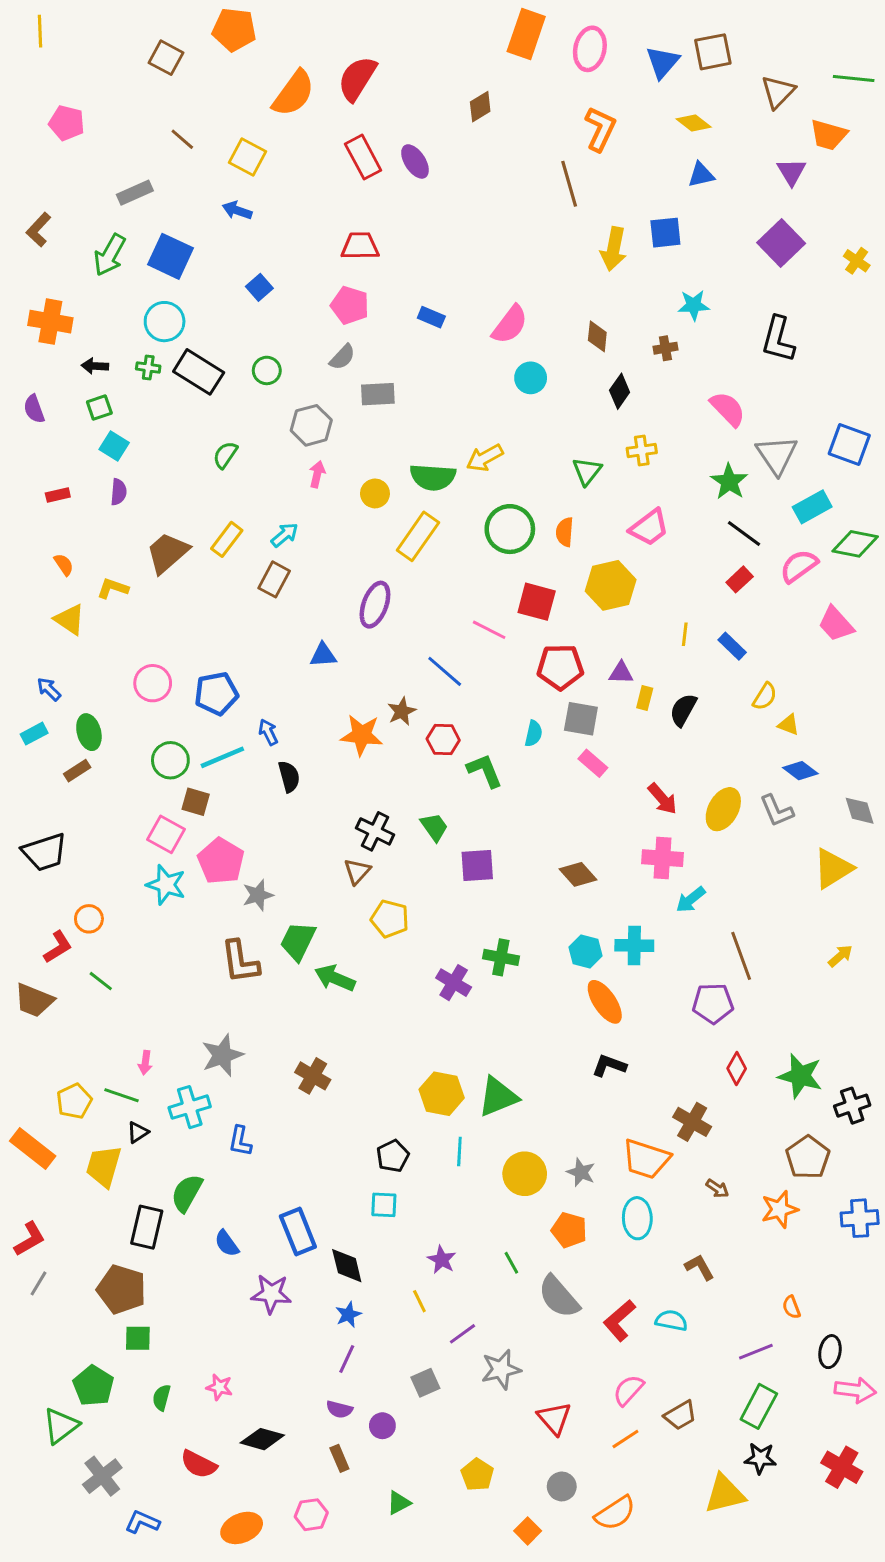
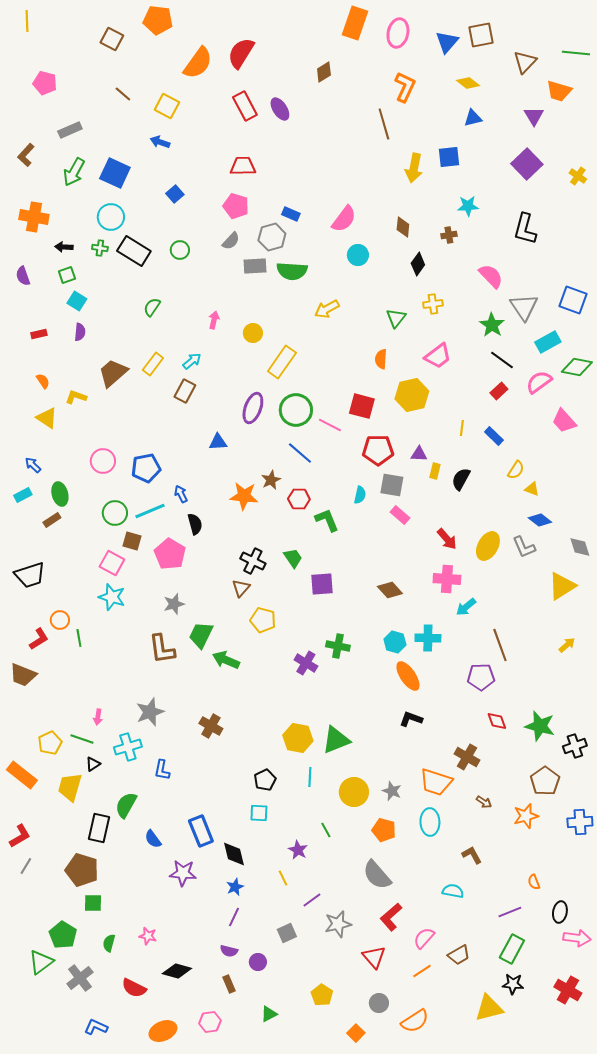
gray rectangle: (135, 193) -> (70, 130), moved
gray hexagon: (311, 425) -> (272, 237), moved
green semicircle: (433, 477) -> (292, 271), moved
green circle: (510, 529) -> (296, 410), moved
pink pentagon: (221, 861) -> (170, 554), moved
green line: (101, 981) -> (79, 638), moved, turned 42
red diamond: (737, 1069) -> (497, 721), turned -50
green line: (511, 1263) -> (326, 830), moved
red L-shape: (620, 1320) -> (391, 917), moved
gray cross: (102, 1476) -> (80, 978), moved

